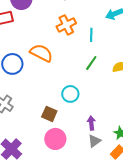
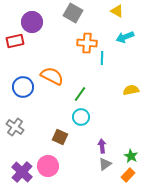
orange cross: (66, 25) -> (87, 43), moved, turned 30
green line: (91, 63) -> (80, 94), moved
pink circle: (55, 139) -> (48, 166), moved

